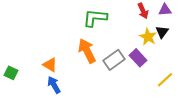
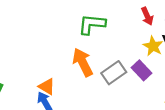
orange triangle: (50, 65) -> (47, 87), moved

